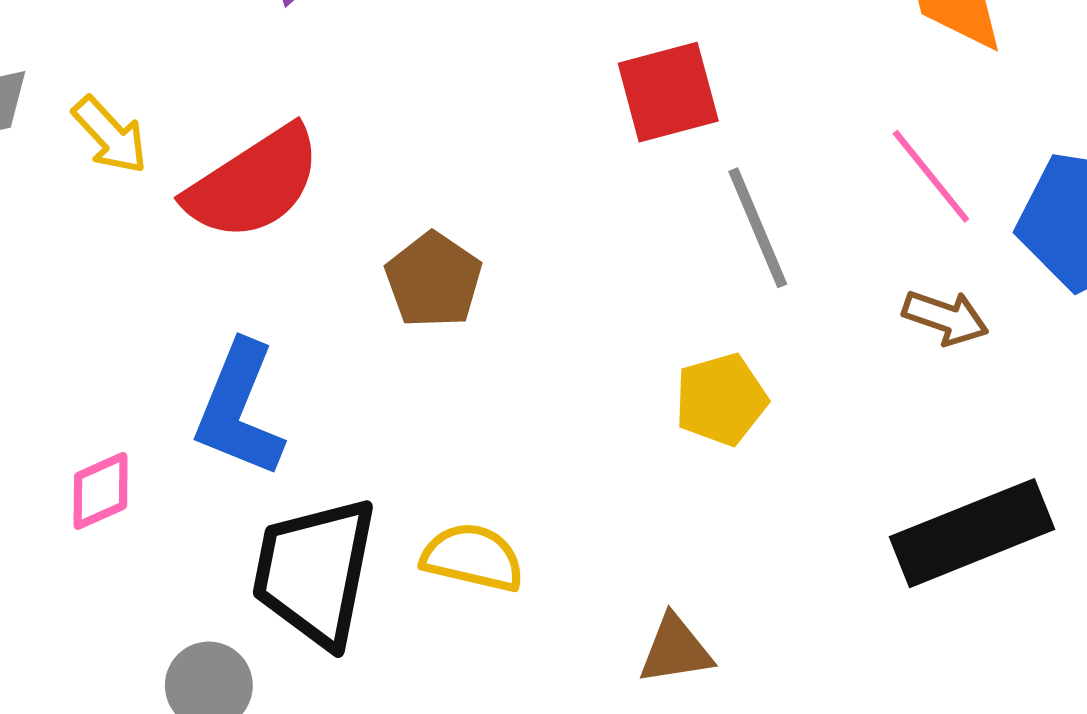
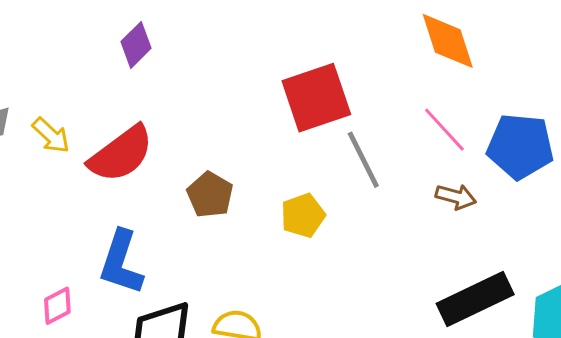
red square: (668, 92) -> (316, 98), size x1.4
yellow pentagon: (721, 400) -> (303, 216), moved

